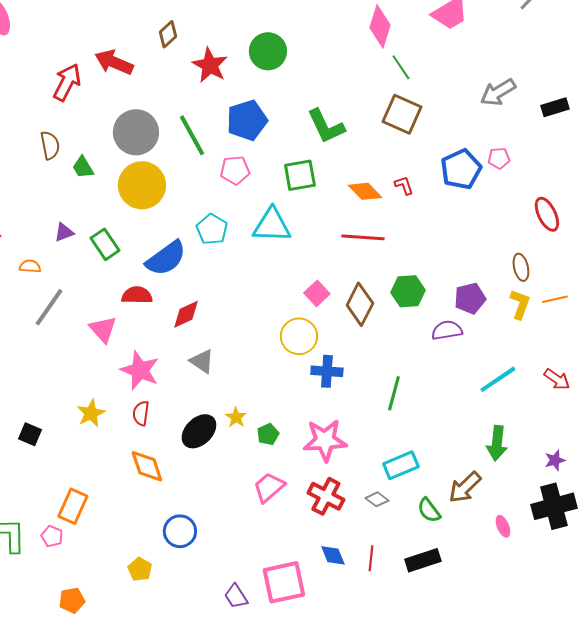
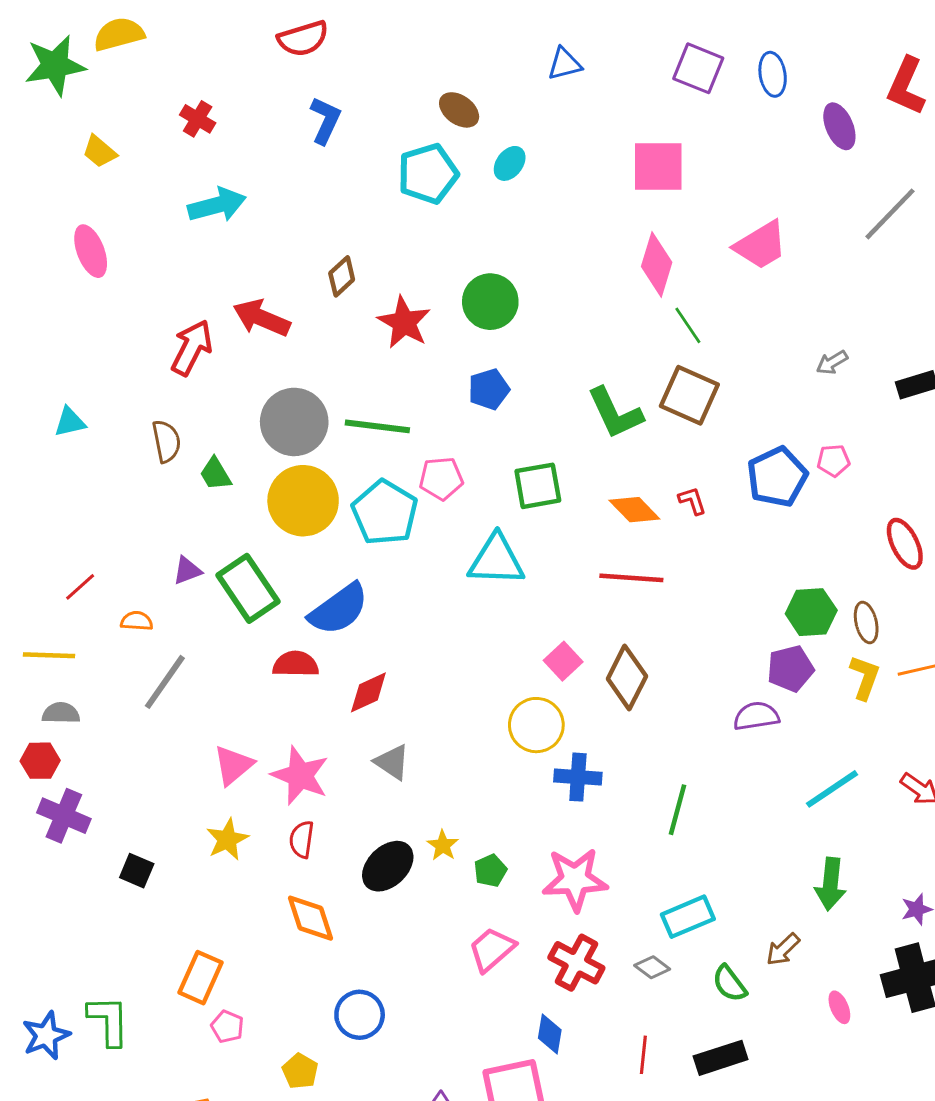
gray arrow: (498, 92) -> (832, 363), size x0.6
blue pentagon: (247, 120) -> (489, 389), moved, size x0.7
green L-shape: (326, 126) -> (615, 413), moved
green line: (192, 135) -> (377, 426), turned -54
cyan pentagon: (212, 229) -> (385, 513), moved, size x1.4
green rectangle: (105, 244) -> (248, 588), size x1.4
green hexagon: (408, 291) -> (811, 612), moved
pink triangle: (103, 329) -> (233, 765), moved, turned 32
brown arrow: (465, 487) -> (783, 949), size x0.7
pink pentagon: (52, 536) -> (227, 1027), moved
blue diamond: (333, 555) -> (550, 1034), moved, turned 32

